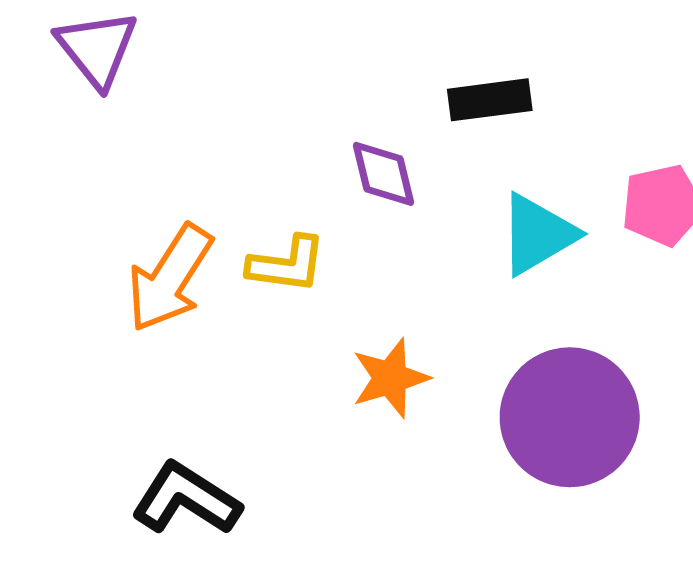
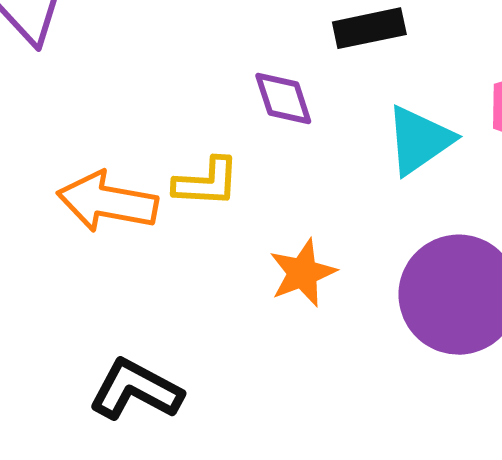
orange arrow: (170, 278) -> (107, 202), turned 72

